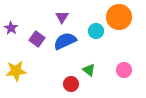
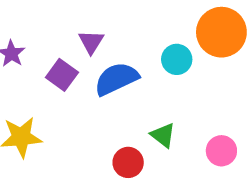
purple triangle: (62, 17) -> (91, 42), moved
pink circle: (124, 70) -> (221, 151), moved

